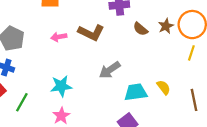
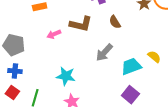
brown semicircle: (140, 29) -> (115, 22), moved, turned 32
cyan star: (61, 86) -> (66, 76), turned 30

